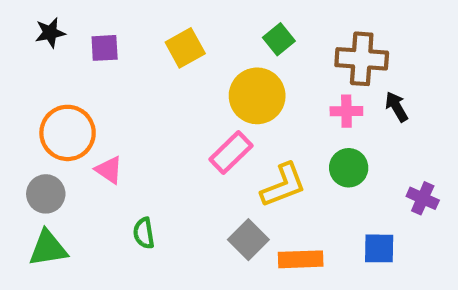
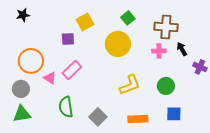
purple square: (105, 48) -> (68, 39), moved
pink rectangle: (231, 153) -> (72, 70), moved
green circle: (349, 168) -> (166, 86), moved
purple cross: (423, 198) -> (200, 67), moved
green semicircle: (144, 233) -> (66, 107), size x1.5
gray square: (248, 240) -> (98, 117), moved

